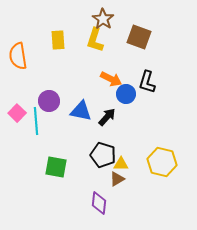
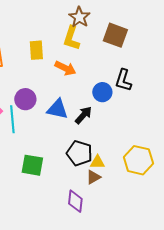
yellow rectangle: (58, 40) -> (36, 50), moved
orange arrow: (111, 79) -> (65, 68), moved

